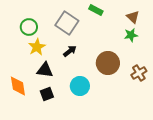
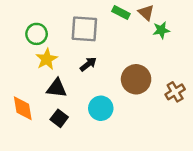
brown triangle: (133, 17) -> (146, 13), moved
gray square: (67, 23) -> (84, 29), turned -30
green star: (131, 35) -> (161, 30), moved
black square: (47, 94) -> (59, 118), turned -32

